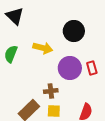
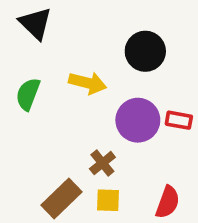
red rectangle: (92, 68) -> (179, 120), turned -64
brown cross: (51, 91) -> (102, 163), turned -32

